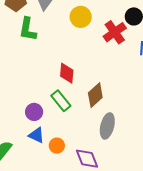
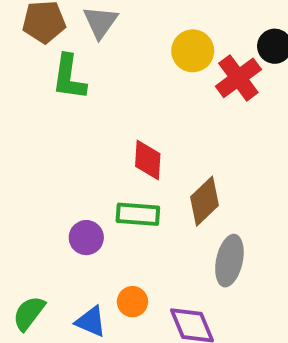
yellow circle: (81, 17) -> (193, 51), moved
green rectangle: (61, 101) -> (138, 214), turned -45
blue triangle: (36, 135) -> (91, 321), moved

